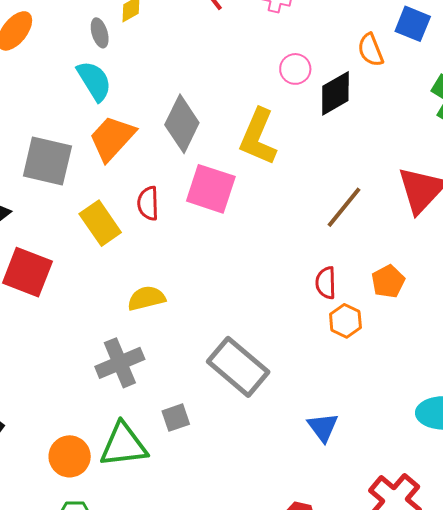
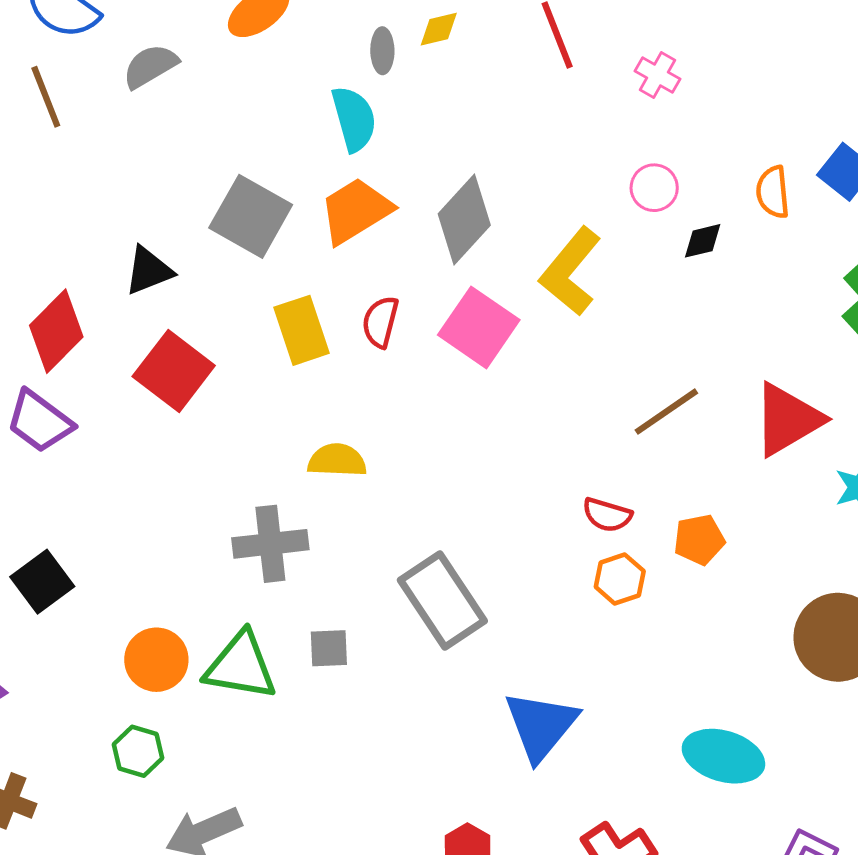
black diamond: (335, 93) -> (703, 241), size x0.6
red semicircle: (326, 283) -> (607, 515), turned -88
blue triangle: (323, 427) -> (541, 726), size x1.6

